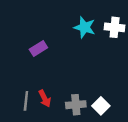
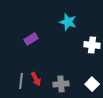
white cross: (115, 27) -> (92, 45), moved
white square: (101, 106) -> (92, 84), moved

